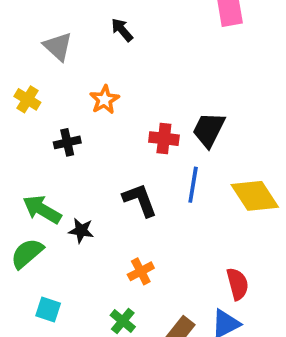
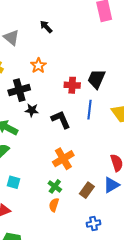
black cross: (67, 142) -> (19, 90), size x1.5
black star: (81, 231) -> (32, 110), moved
orange cross: (141, 271) -> (63, 159), size x1.5

